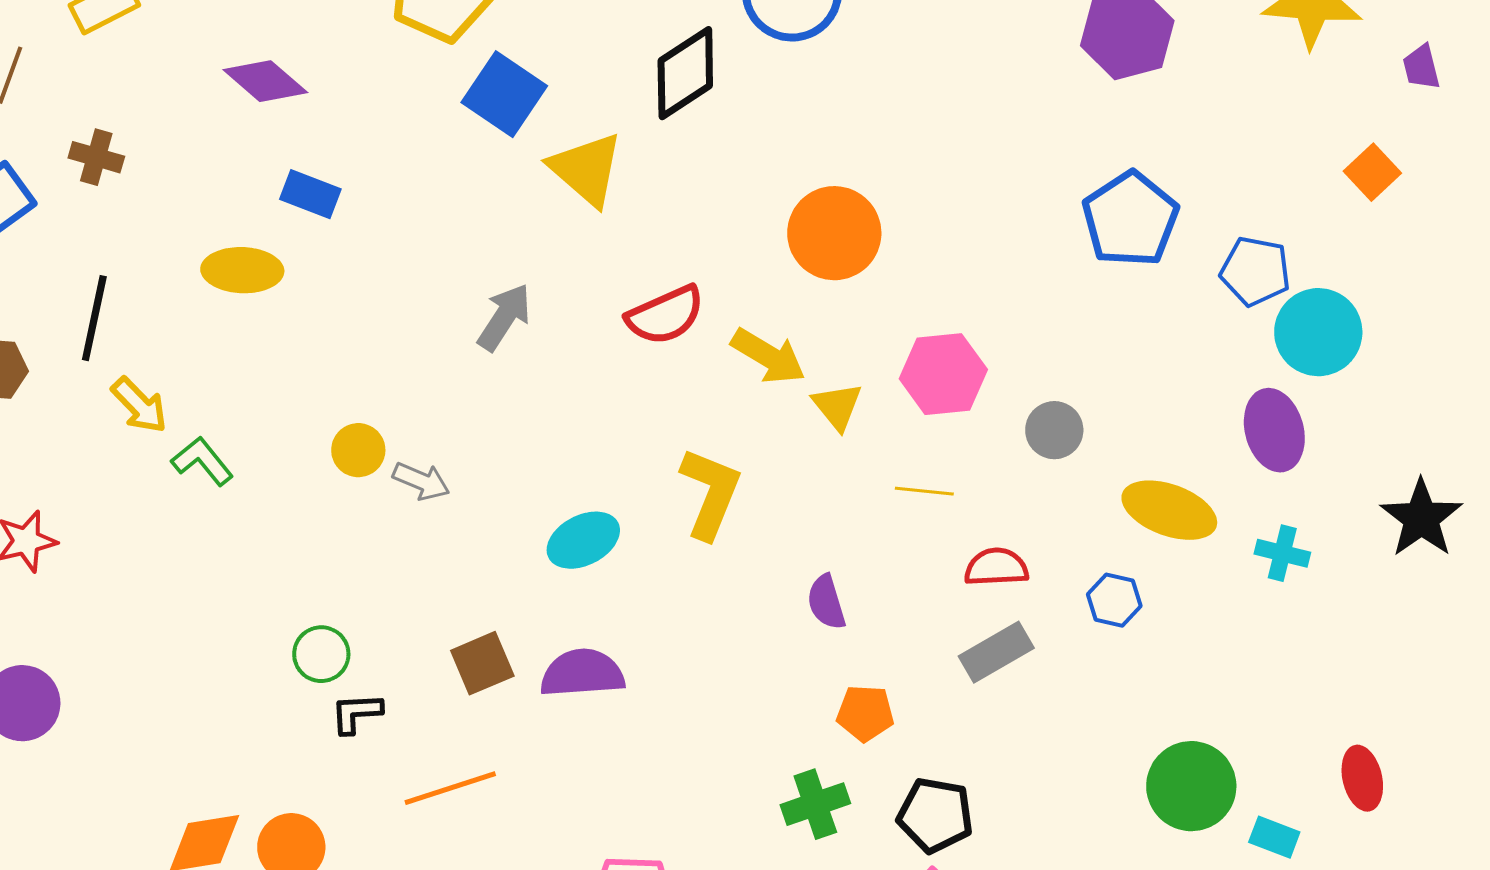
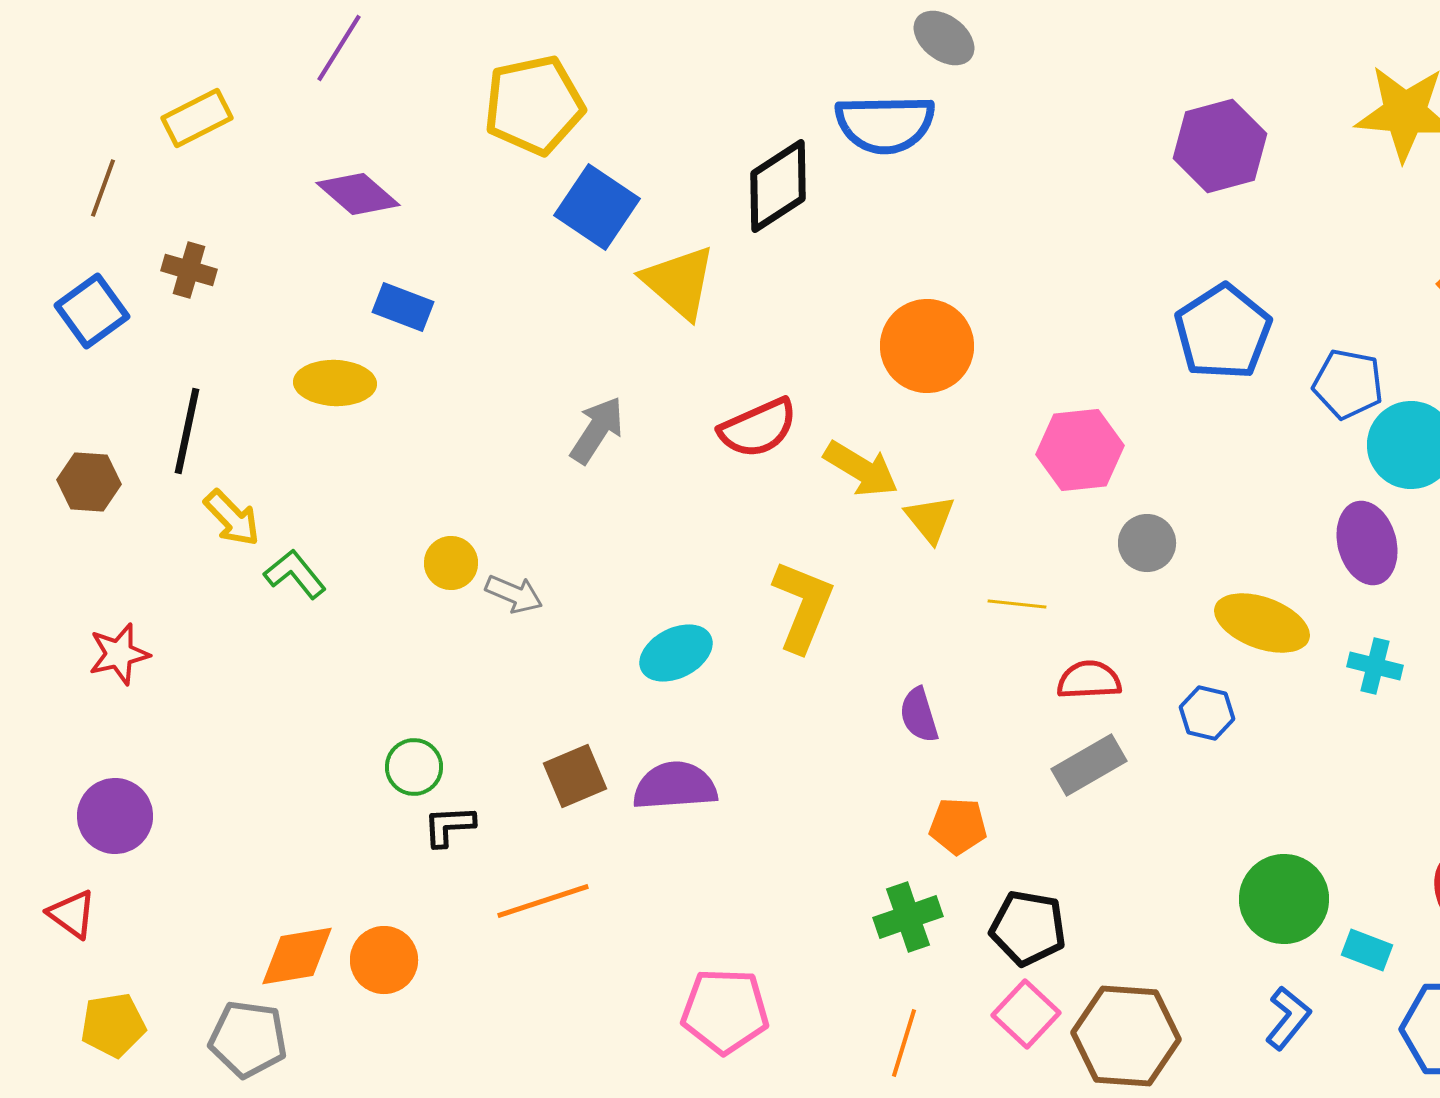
pink hexagon: (943, 374) -> (1080, 450), moved

